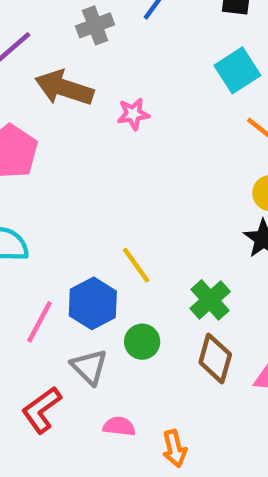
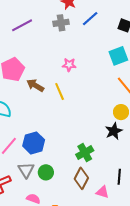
brown arrow: (64, 88) -> (35, 85), moved, size x0.7
yellow line: (136, 265) -> (60, 92), moved
green circle: (142, 342) -> (46, 172), moved

